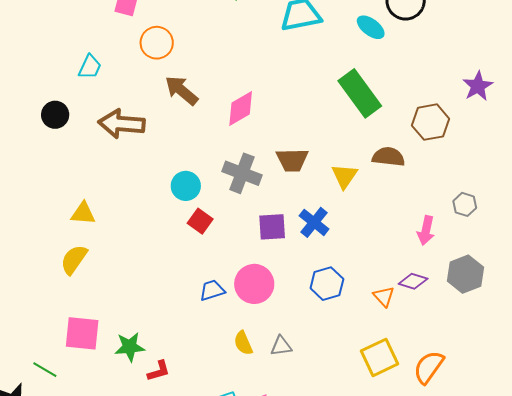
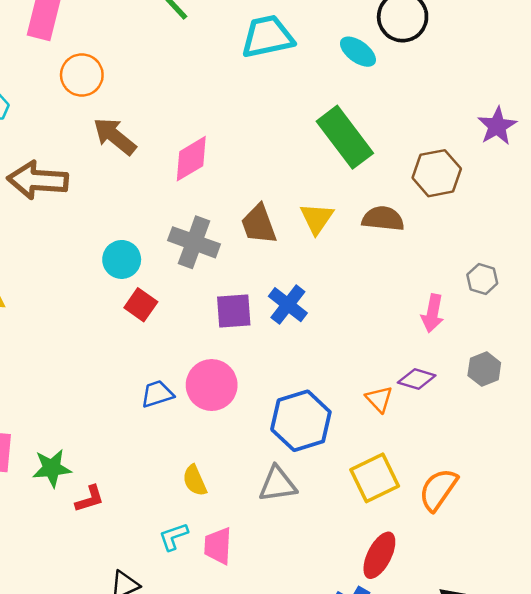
brown trapezoid: (292, 160) -> (259, 224), turned 72
yellow triangle: (345, 176) -> (317, 218), moved
gray hexagon: (465, 274) -> (484, 369), size x0.7
blue hexagon: (327, 284) -> (301, 421), moved, size x1.4
yellow semicircle: (243, 343) -> (195, 481), moved
gray triangle: (281, 346) -> (278, 484), moved, size x1.4

